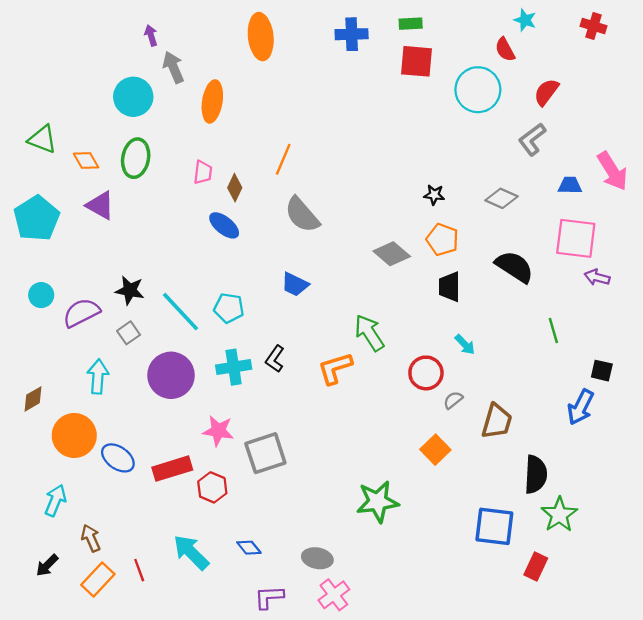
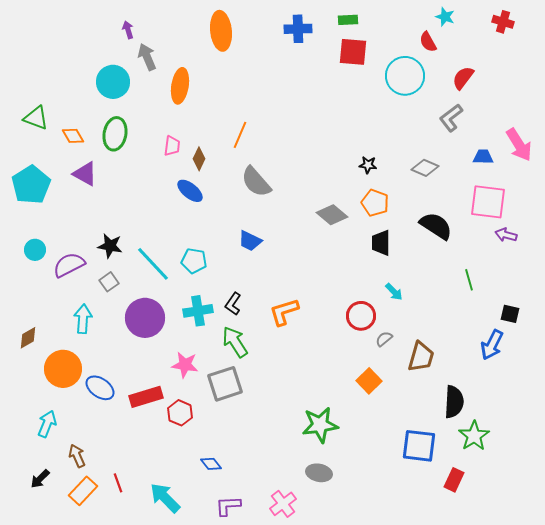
green arrow: (369, 333) -> (235, 342), moved
cyan arrow: (191, 552) -> (165, 498), moved
gray ellipse: (317, 558) -> (319, 473), moved

